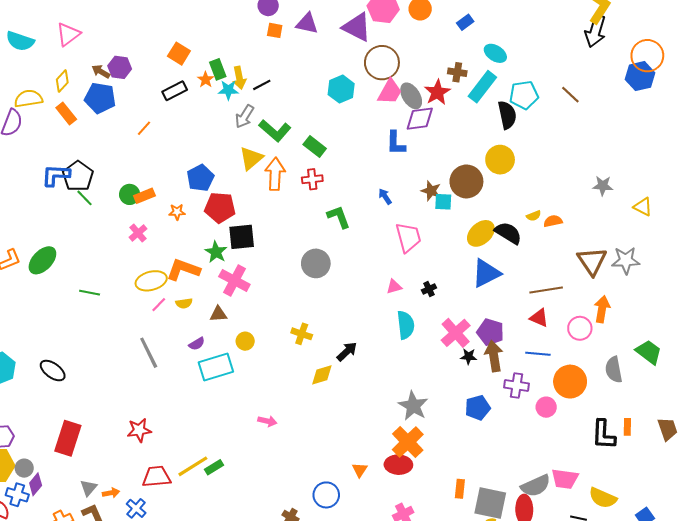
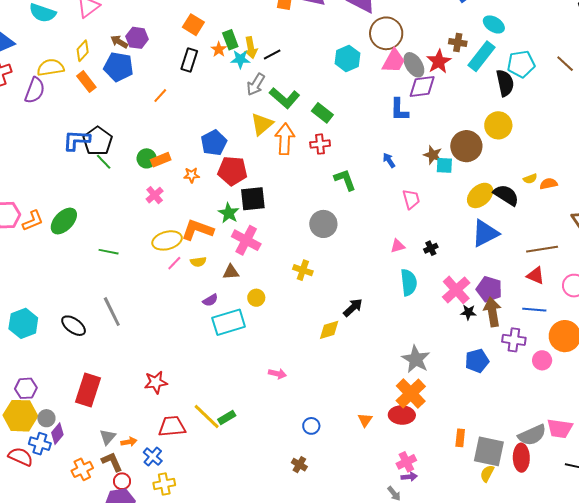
black rectangle: (175, 91) -> (189, 60), turned -45
pink trapezoid: (408, 237) -> (411, 199), size x0.7
yellow cross: (302, 334) -> (303, 270), moved
gray line: (149, 353) -> (112, 312), moved
yellow line: (193, 466) -> (207, 417), turned 76
blue circle: (326, 495) -> (311, 426), moved, size x0.7

